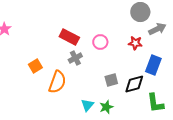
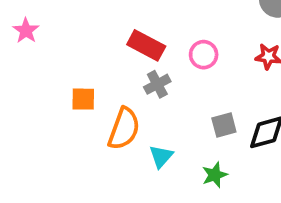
orange square: (35, 66) -> (83, 99), turned 32
cyan triangle: (87, 105) -> (161, 156), moved

